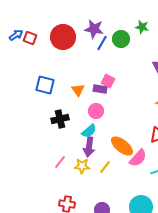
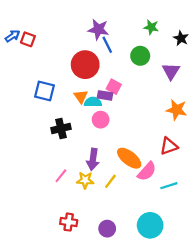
red circle: (63, 37) -> (85, 65), moved
green circle: (121, 39) -> (140, 56), moved
blue line: (102, 43) -> (107, 45), turned -56
cyan semicircle: (89, 131) -> (93, 102), moved, turned -140

